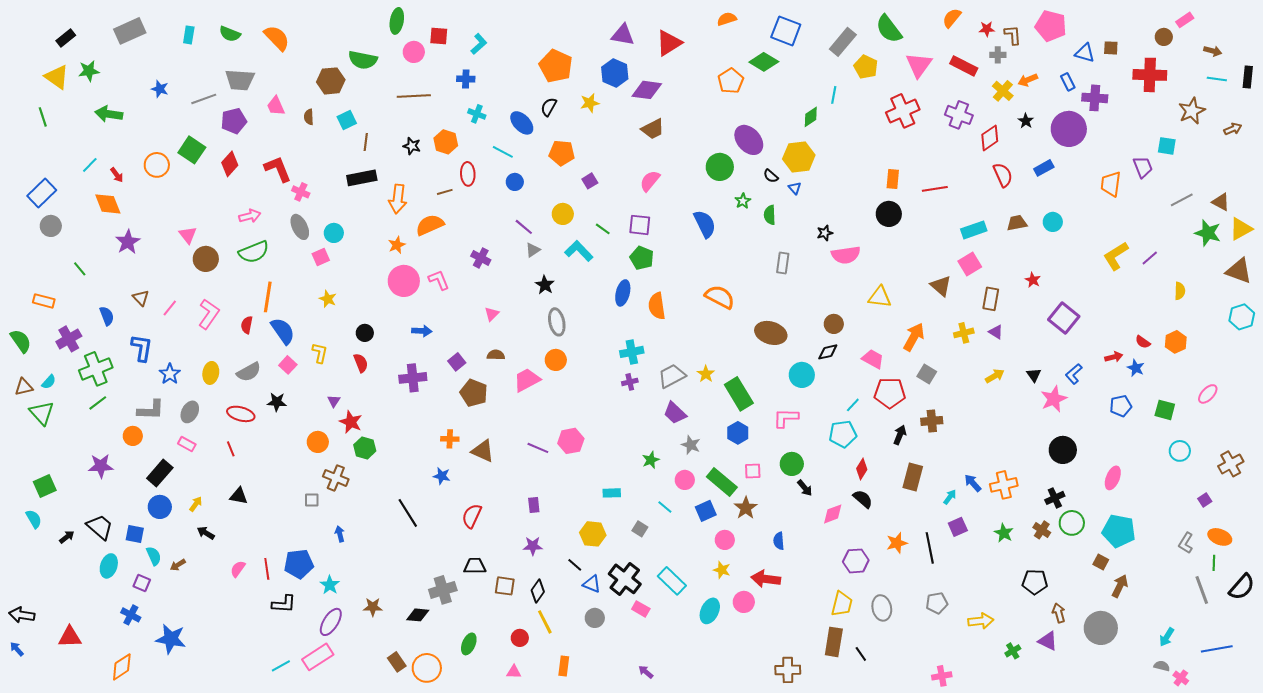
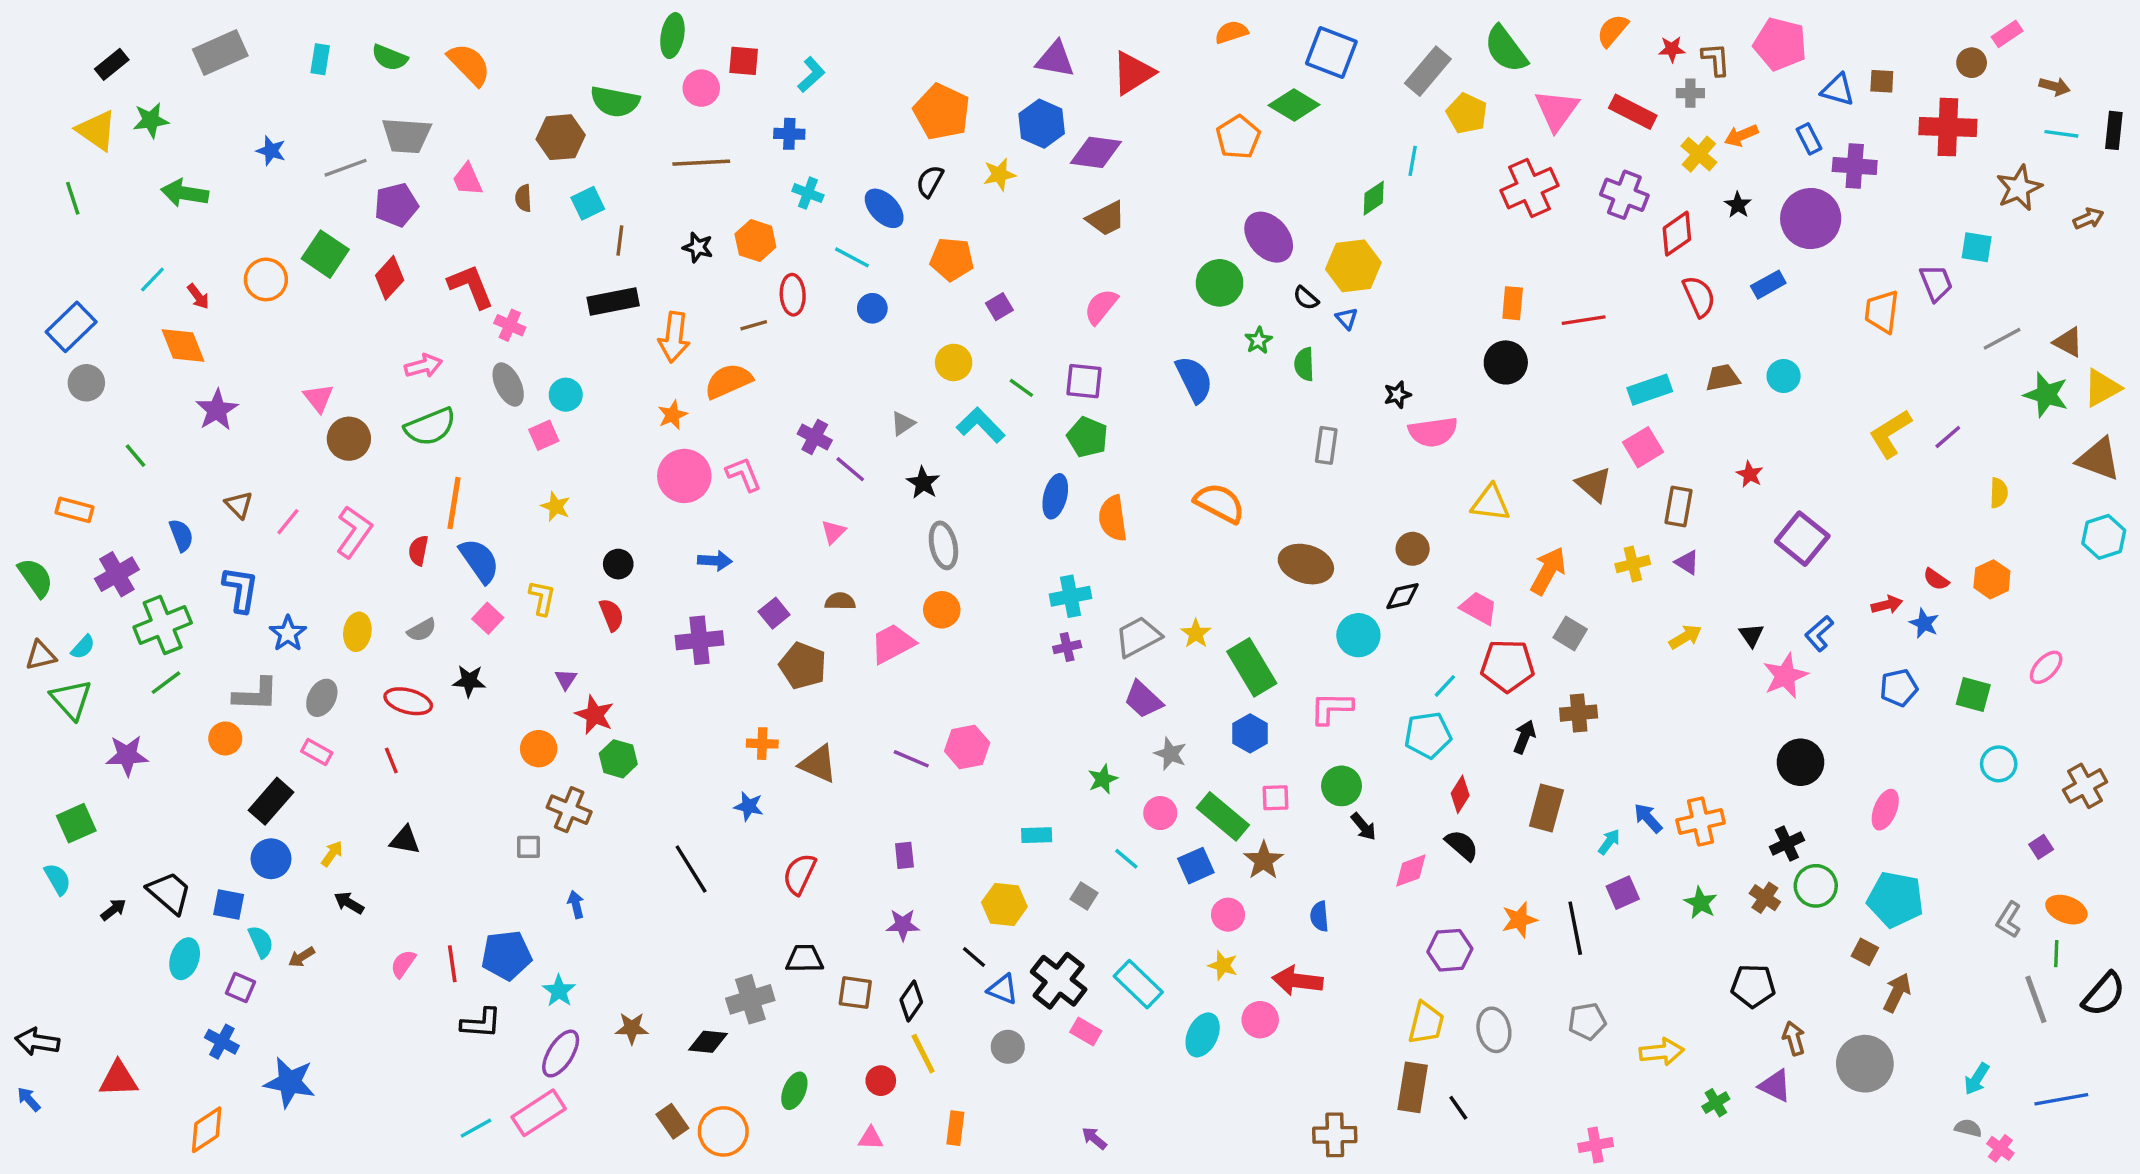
purple line: (524, 227) -> (850, 469), moved
gray semicircle: (249, 372) -> (422, 630), size x0.7
purple star: (101, 466) -> (127, 755), moved

